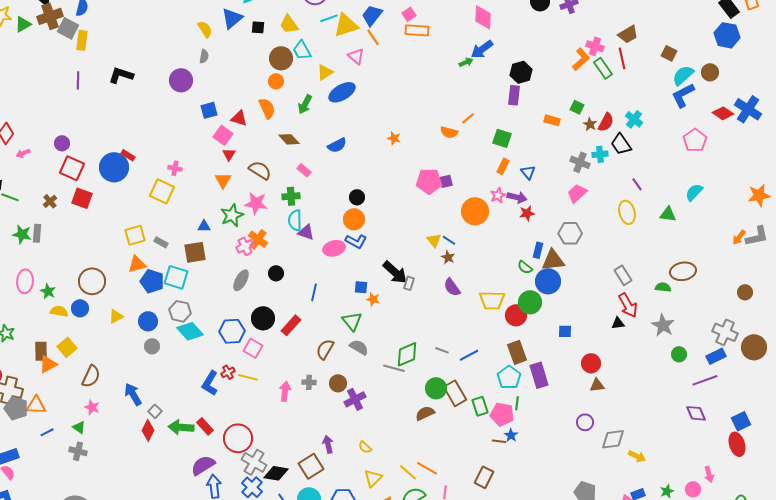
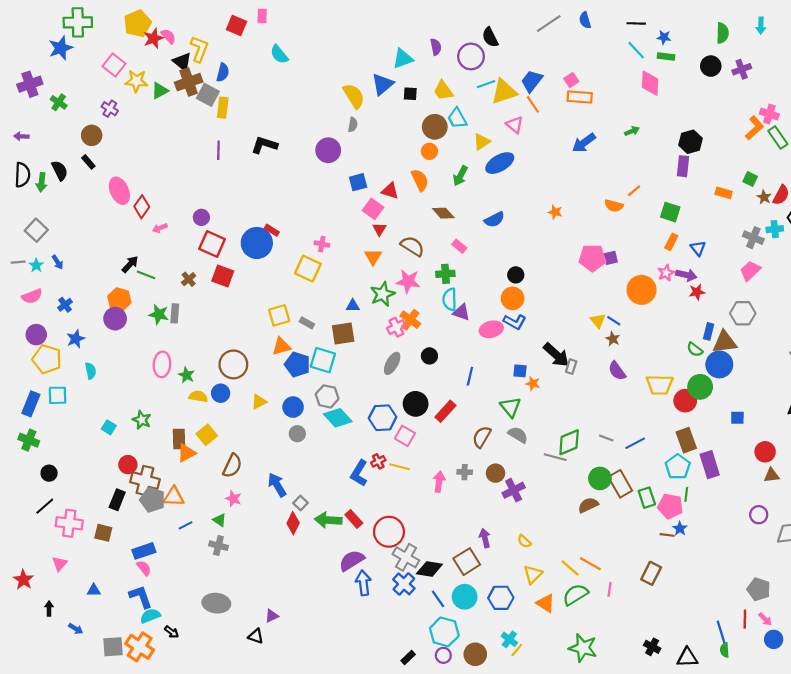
yellow semicircle: (205, 29) -> (354, 96), size x1.4
blue arrow: (482, 49) -> (584, 143), moved

